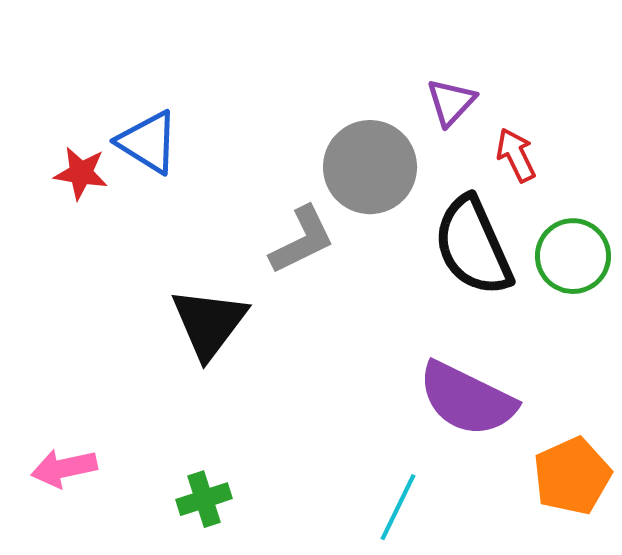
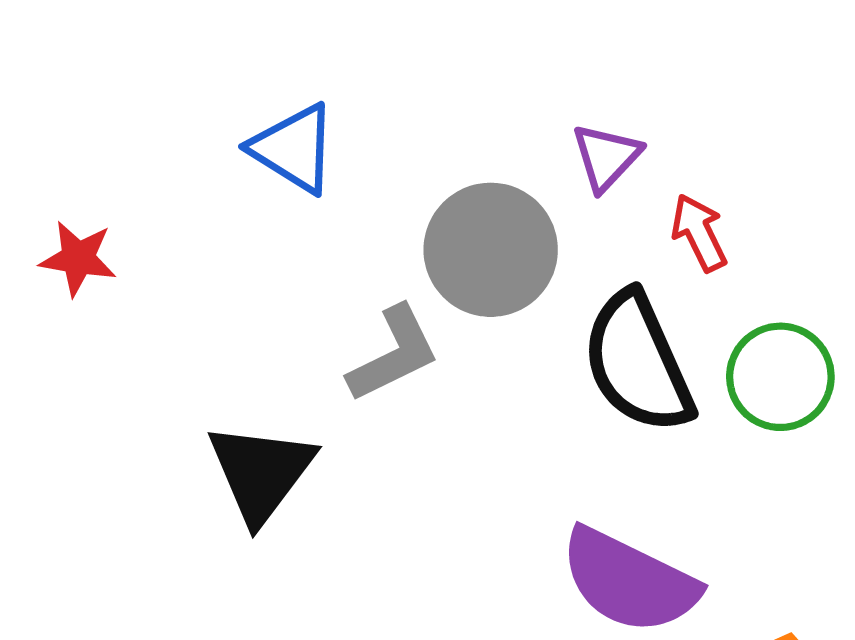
blue triangle: (148, 142) -> (294, 148), moved

